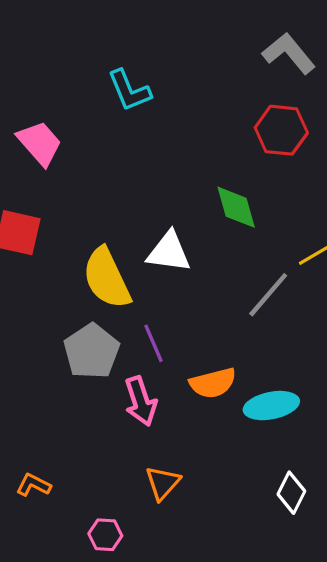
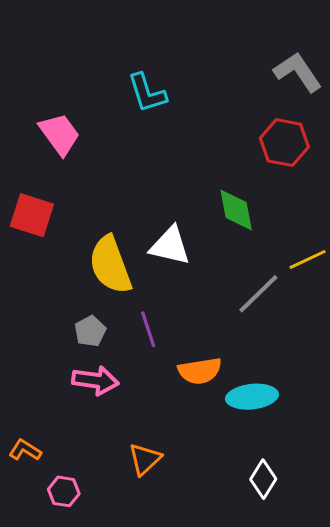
gray pentagon: (91, 351) -> (90, 331), size x0.6
pink arrow: (141, 401) -> (95, 380), moved, turned -69
pink hexagon: (105, 535) -> (64, 491), moved

